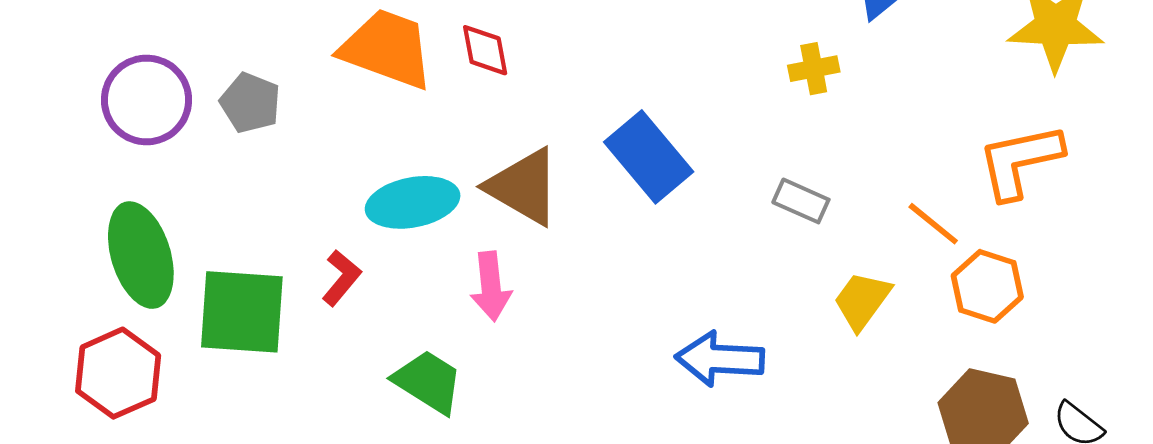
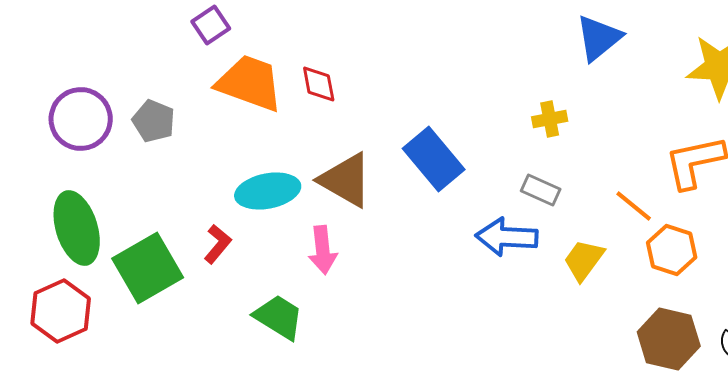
yellow cross: (814, 69) -> (550, 119), moved
green square: (242, 312) -> (148, 268), turned -34
blue arrow: (720, 359) -> (507, 237), moved

